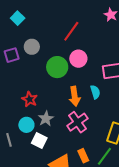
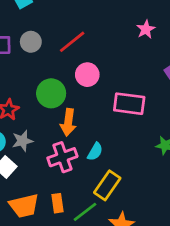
red line: (71, 31) -> (72, 42), moved
green circle: (57, 67) -> (51, 93), moved
cyan semicircle: (95, 92) -> (95, 152), moved, turned 32

